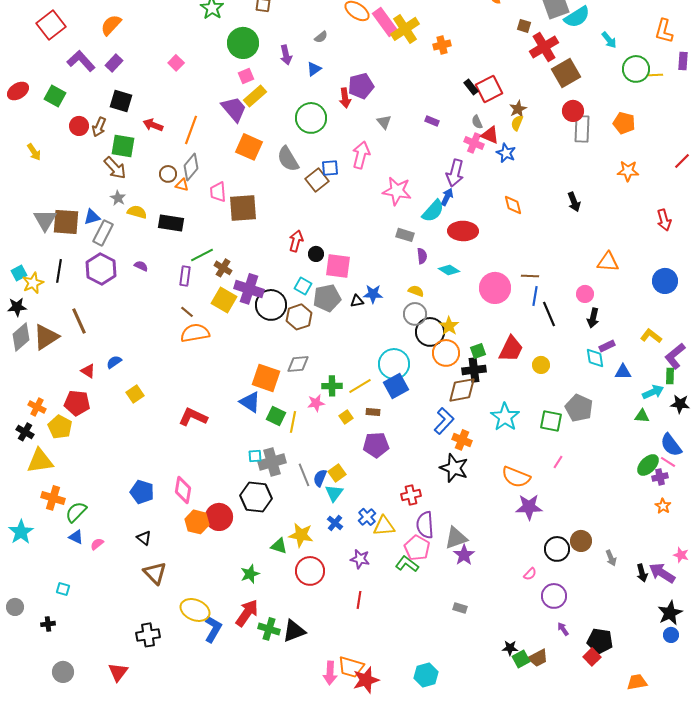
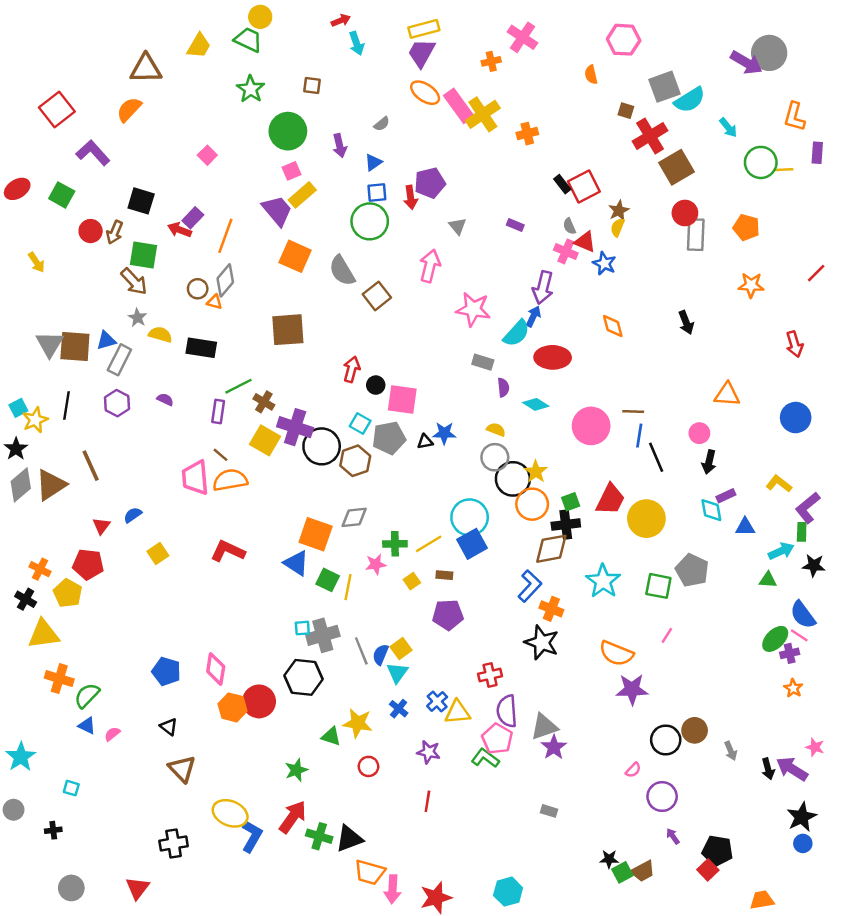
purple rectangle: (114, 63) -> (193, 218), moved
blue square: (330, 168) -> (377, 193), moved
pink trapezoid: (218, 192) -> (195, 478), moved, size x1.4
purple hexagon: (101, 269) -> (117, 403), size x0.7
black star: (17, 307) -> (16, 449), turned -30
yellow circle: (541, 365) -> (646, 519), size x1.8
red triangle: (88, 371) -> (101, 526), turned 35
red L-shape: (193, 417) -> (228, 551), moved
cyan star: (21, 532) -> (21, 757), moved
red circle: (310, 571) -> (368, 766), size x0.6
orange trapezoid: (351, 667) -> (370, 872), moved

